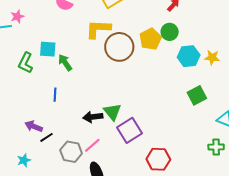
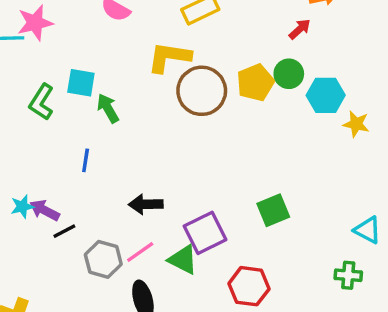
pink star: (17, 17) -> (35, 23), size x1.5
cyan hexagon: (189, 56) -> (326, 95), moved
green square: (197, 95) -> (273, 210), moved
green triangle: (112, 112) -> (183, 260), moved, turned -30
cyan star: (24, 160) -> (22, 207), moved

